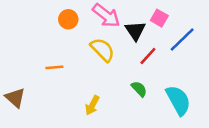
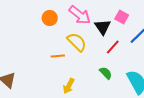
orange line: (54, 67) -> (58, 56), moved

